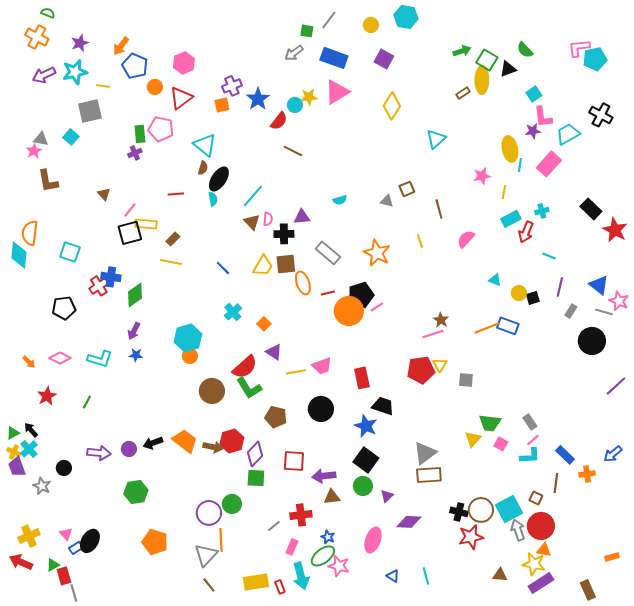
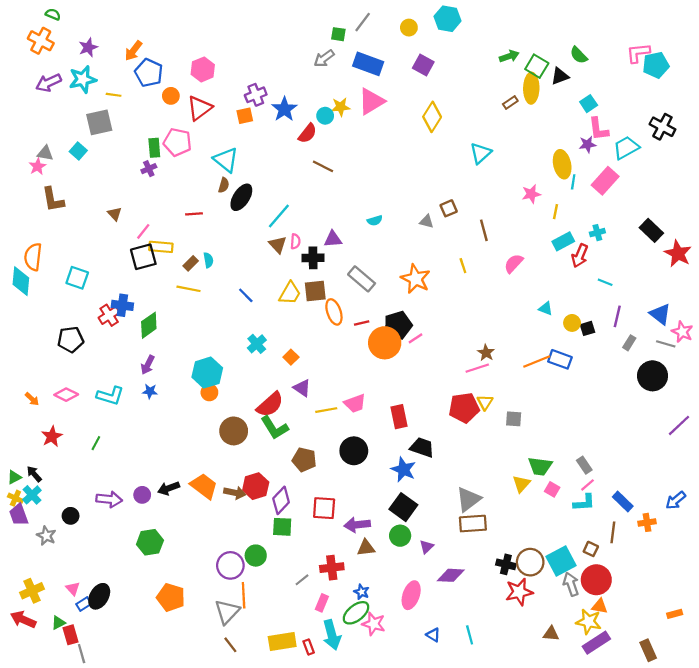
cyan semicircle: (213, 199) -> (208, 260), moved

